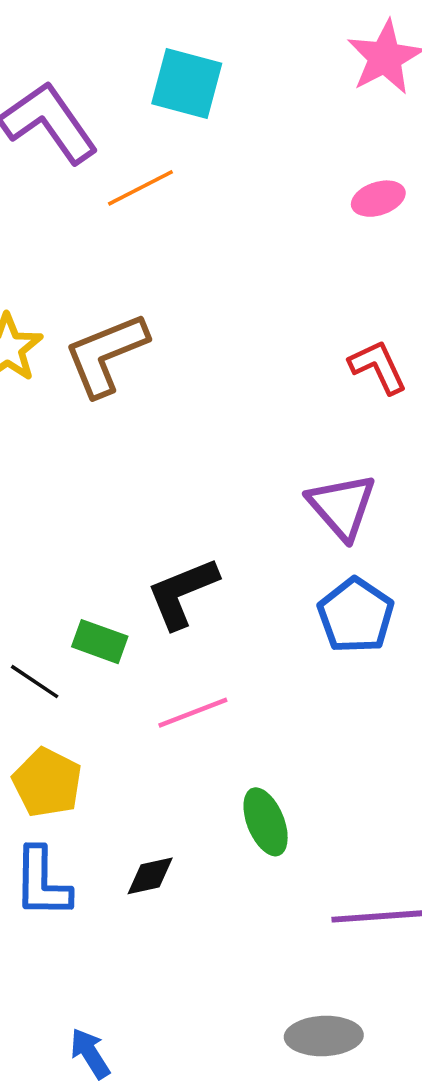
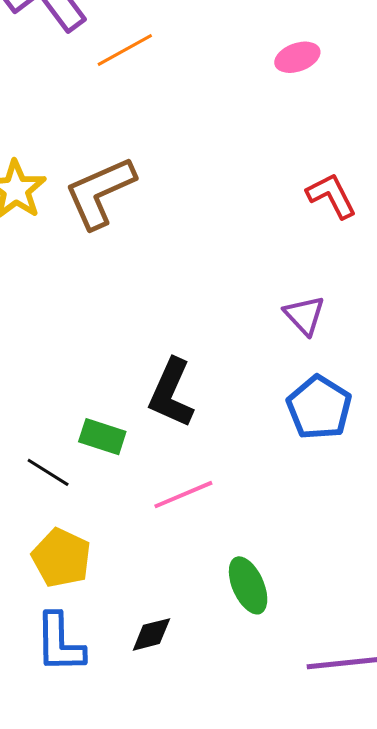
pink ellipse: (378, 199) -> (297, 57), moved
purple triangle: (342, 506) -> (304, 315), size x0.7
black L-shape: (182, 593) -> (171, 393), turned -42

